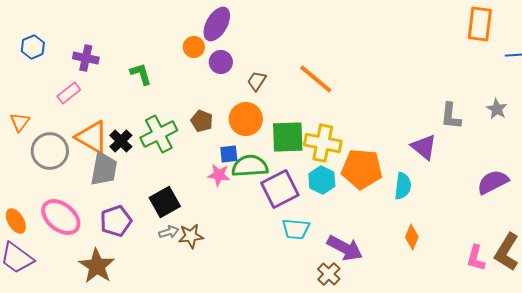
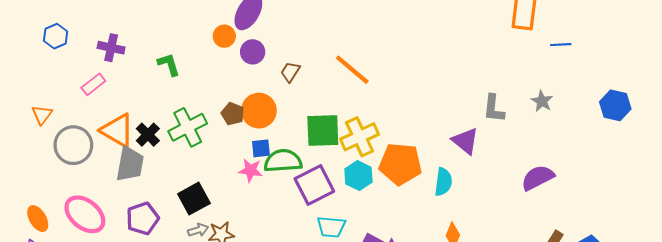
orange circle: (246, 119) -> (259, 111), moved
yellow cross: (323, 143) -> (359, 137), turned -36

